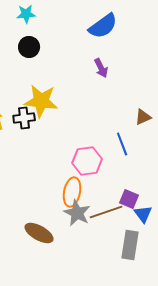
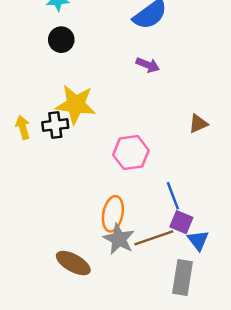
purple arrow: (101, 68) -> (148, 65), turned -42
blue line: (122, 144) -> (173, 196), moved
pink hexagon: (87, 161) -> (131, 153), moved

